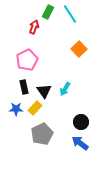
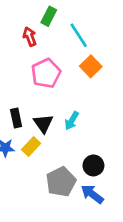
cyan line: (70, 14) -> (79, 35), moved
red arrow: (34, 27) -> (30, 37), turned -40
pink pentagon: (27, 60) -> (46, 73), moved
gray pentagon: (42, 134) -> (61, 182), moved

